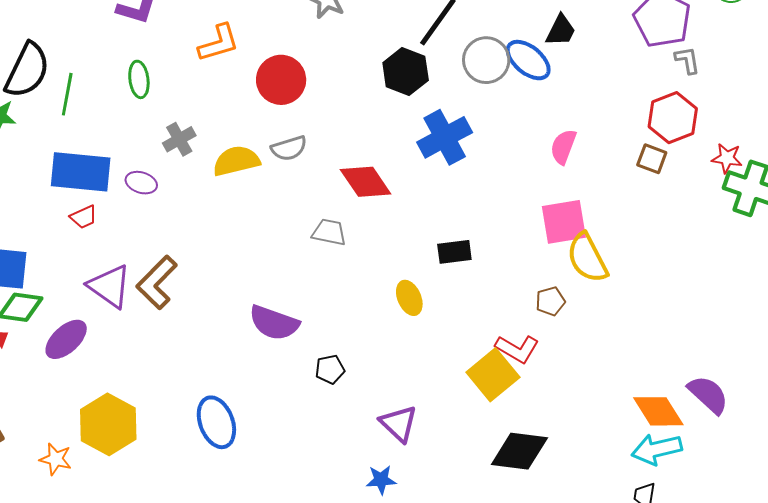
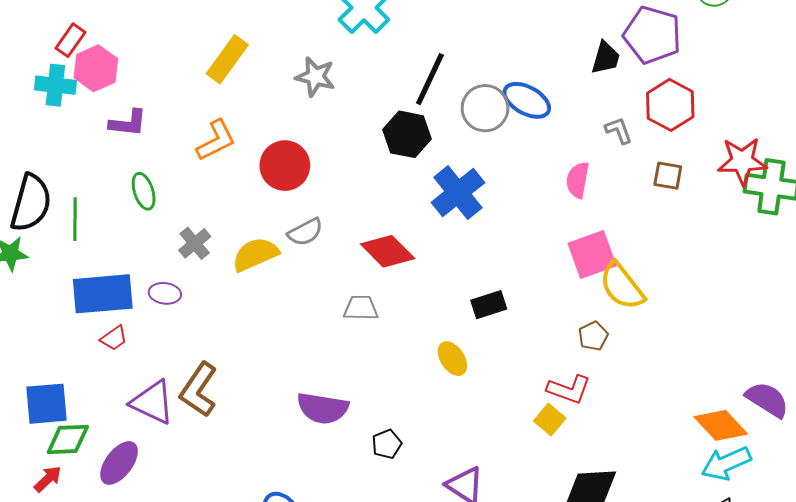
black trapezoid: (561, 30) -> (606, 58), moved
gray L-shape: (687, 60) -> (619, 130), moved
red hexagon: (673, 118) -> (670, 105), moved
red star: (727, 158) -> (742, 161), size x1.6
yellow square: (493, 375) -> (550, 420), size x0.6

